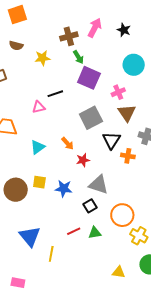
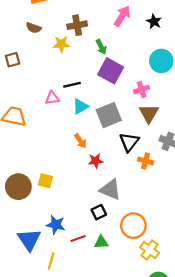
brown cross: (69, 36) -> (77, 25), moved
cyan triangle: (38, 147) -> (80, 106), moved
blue star: (64, 189) -> (56, 225), moved

